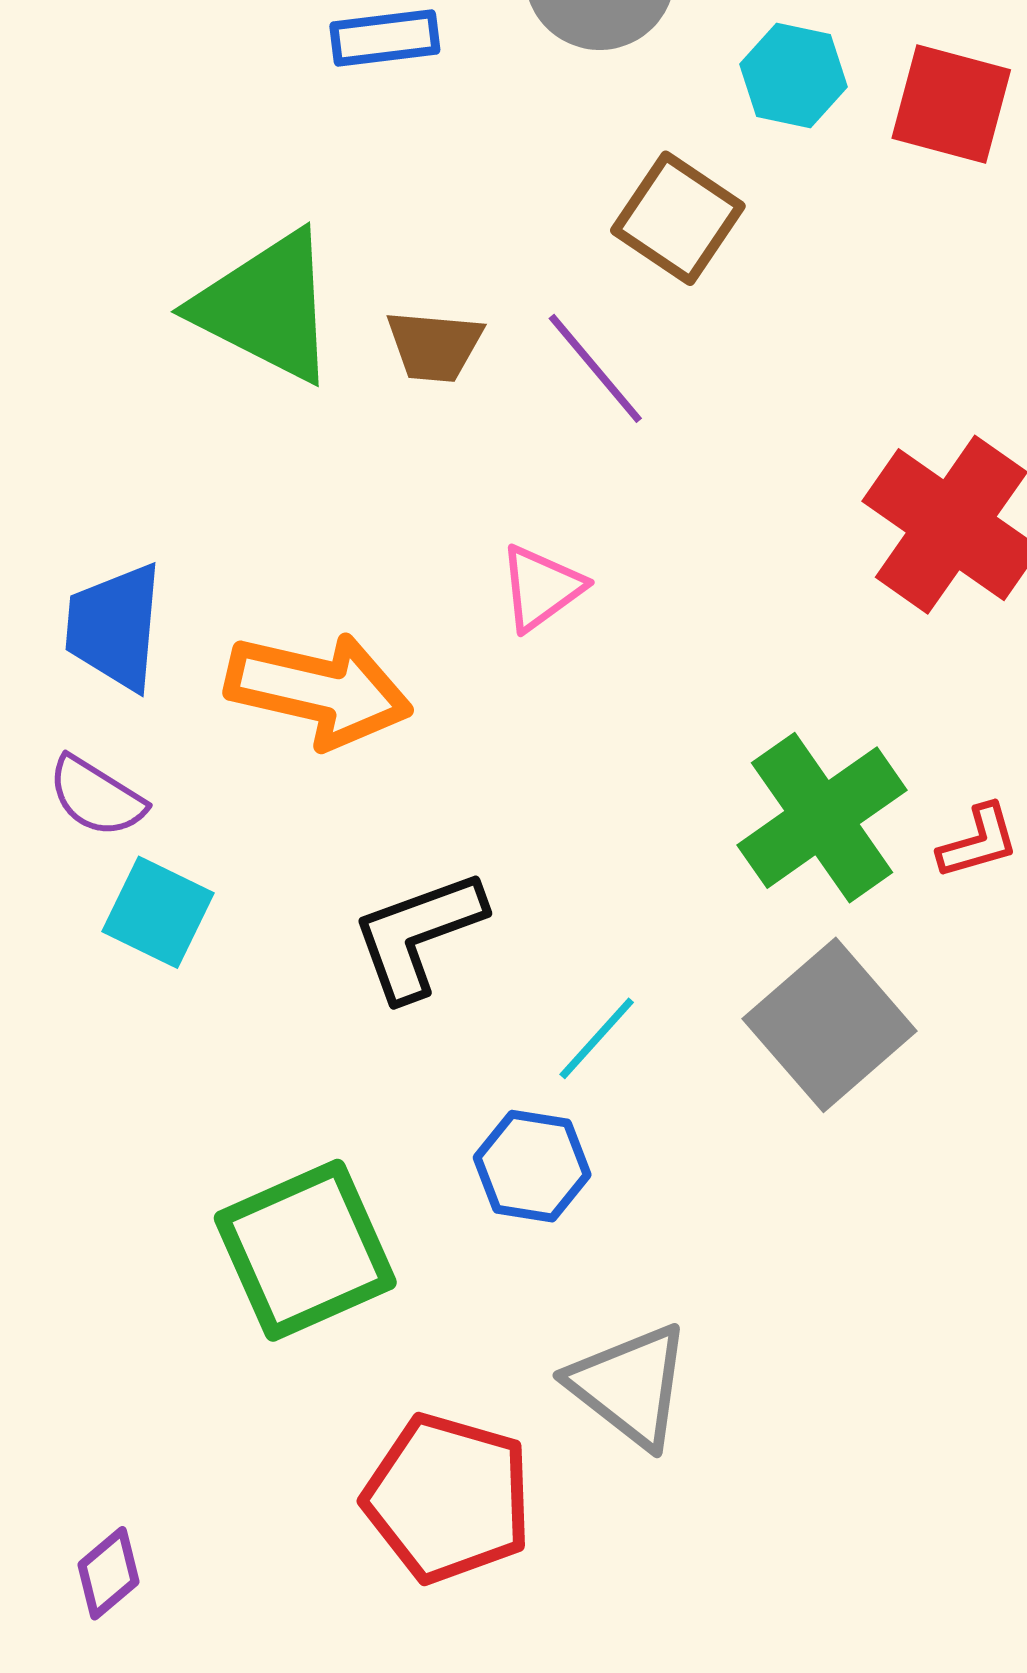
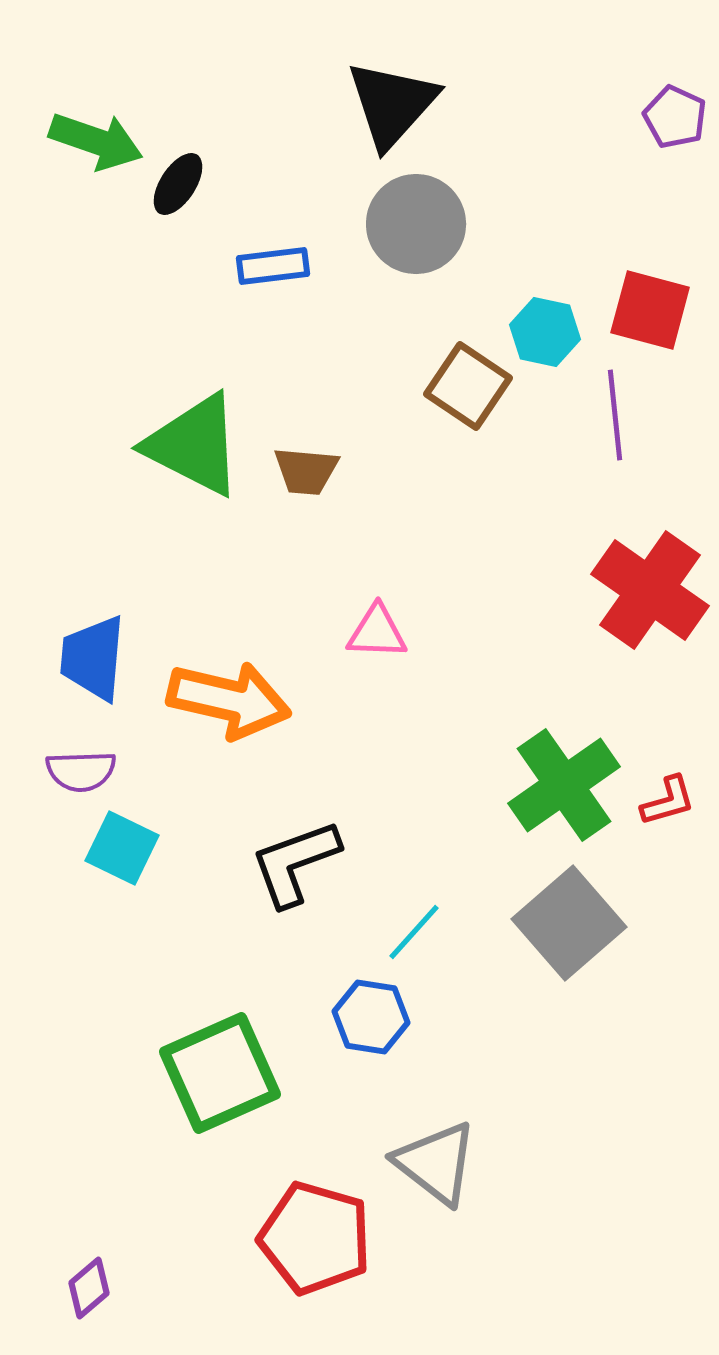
cyan hexagon: (794, 75) -> (545, 332), moved
purple line: (595, 368) -> (615, 415), moved, turned 34
pink triangle: (541, 588) -> (377, 632), turned 38
purple semicircle: (96, 797) -> (81, 771), turned -34

